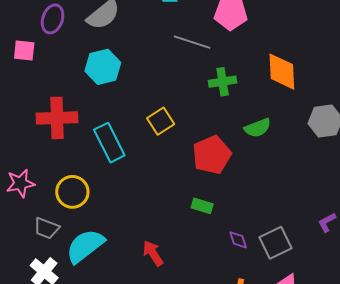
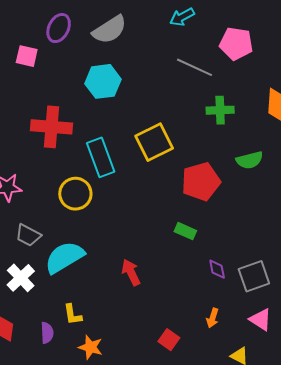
yellow square: (161, 121) -> (154, 142), size x1.4
yellow circle: (72, 192) -> (75, 194), moved

